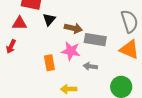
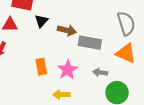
pink star: (71, 51) -> (68, 70), moved, turned 30
gray arrow: (90, 66) -> (100, 73), moved

